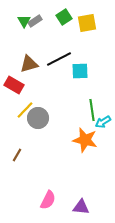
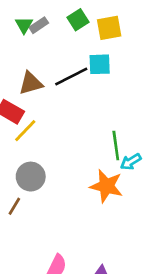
cyan square: (80, 71) -> (100, 64), moved
yellow line: (25, 110) -> (25, 131), moved
gray circle: (38, 118) -> (31, 177), moved

